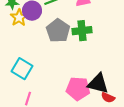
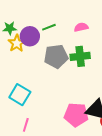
gray pentagon: (58, 31) -> (56, 56), turned 30

